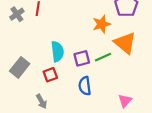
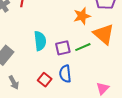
red square: (50, 75) -> (45, 80), moved, turned -32
gray arrow: (42, 101) -> (14, 82), moved

